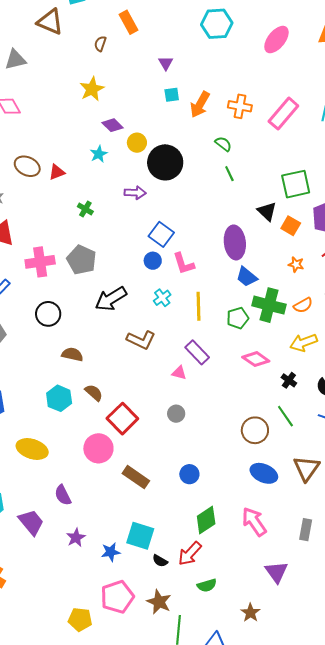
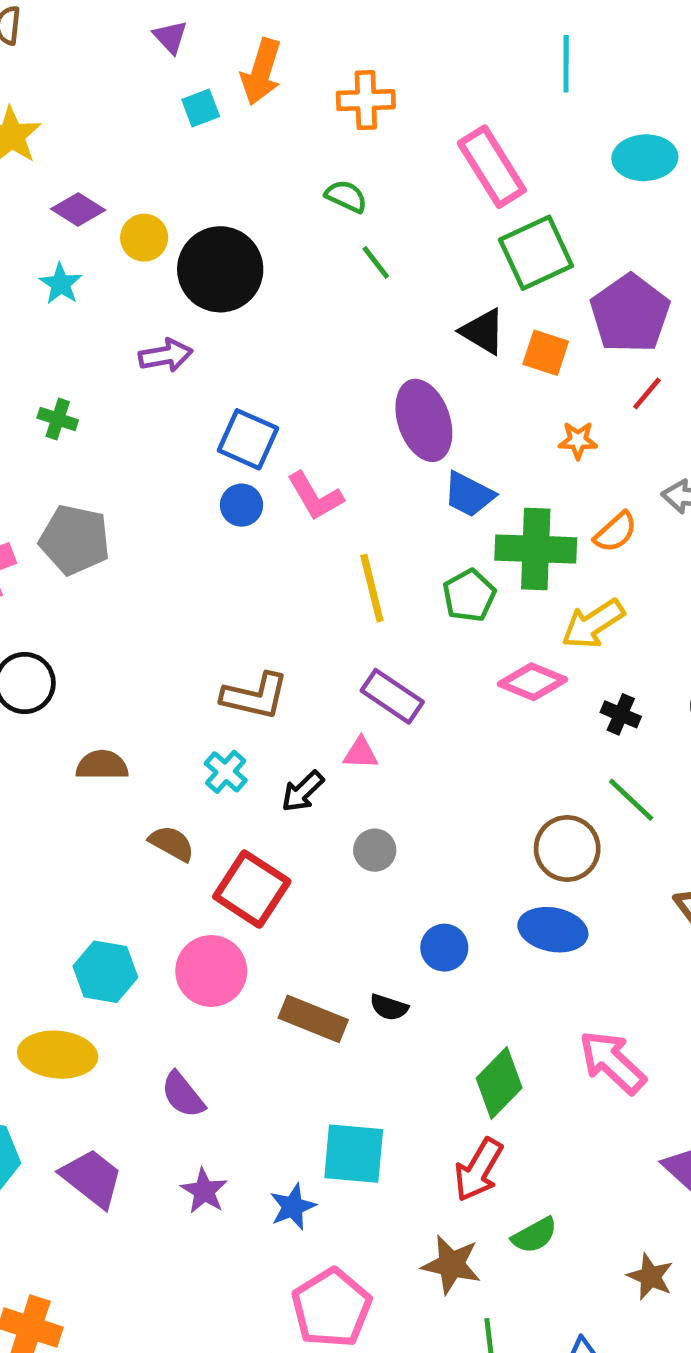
orange arrow: (200, 104) -> (261, 72), moved
pink rectangle: (283, 114) -> (492, 167), moved, turned -60
cyan cross: (162, 298) -> (226, 772), moved
black arrow: (111, 299) -> (303, 791), moved, size x0.6
yellow arrow: (304, 343) -> (593, 624), moved
cyan hexagon: (59, 398) -> (105, 972), moved
yellow ellipse: (32, 449) -> (58, 1055), moved
blue ellipse: (264, 473) -> (553, 930), moved
blue circle: (189, 474) -> (444, 948), moved
purple semicircle: (63, 495) -> (183, 1095), moved
black semicircle: (160, 561) -> (389, 1007), moved
brown star: (159, 602) -> (451, 1265), moved

